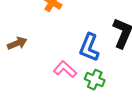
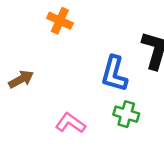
pink L-shape: (65, 69) -> (70, 123), moved

